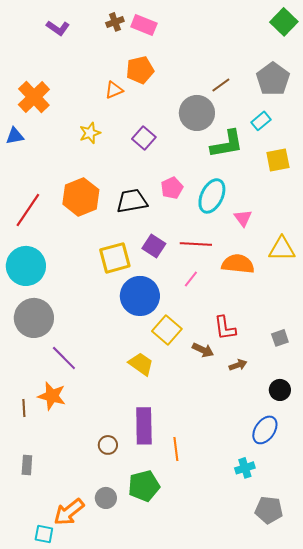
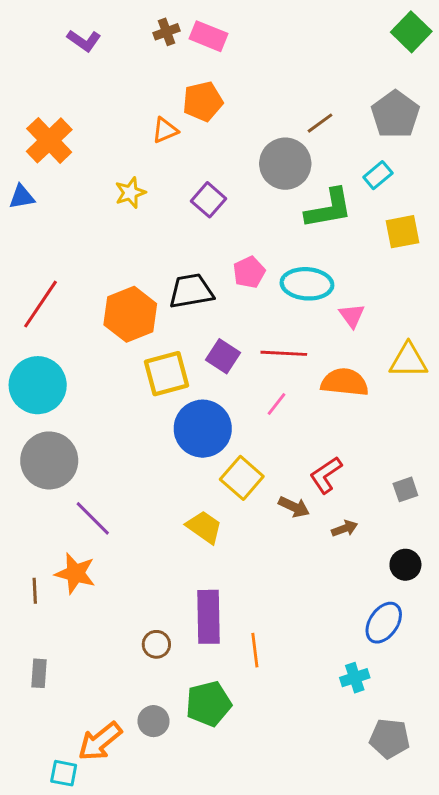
cyan ellipse: (212, 196) -> (307, 284), turned 68
orange hexagon: (81, 197) -> (130, 314), moved
red L-shape: (225, 328) -> (326, 475), turned 64

